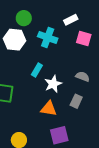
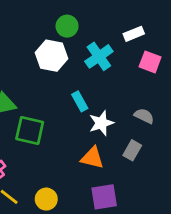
cyan cross: (48, 37) -> (99, 56), turned 30
cyan rectangle: (37, 70) -> (80, 101), turned -64

